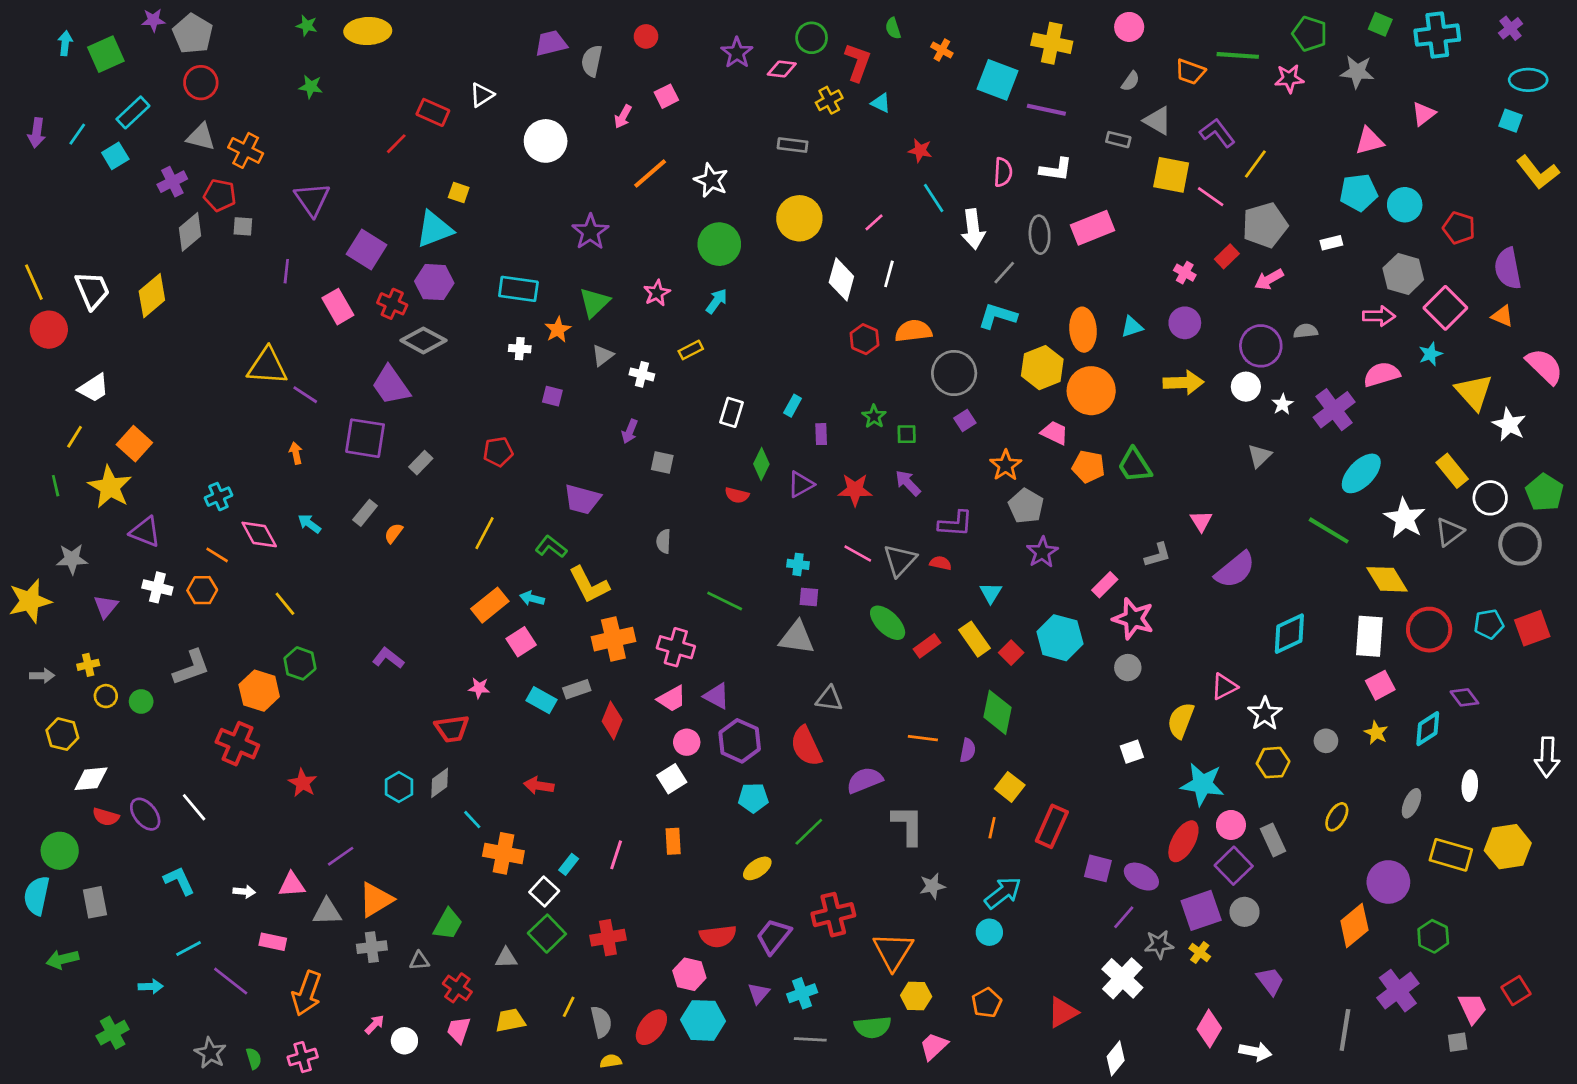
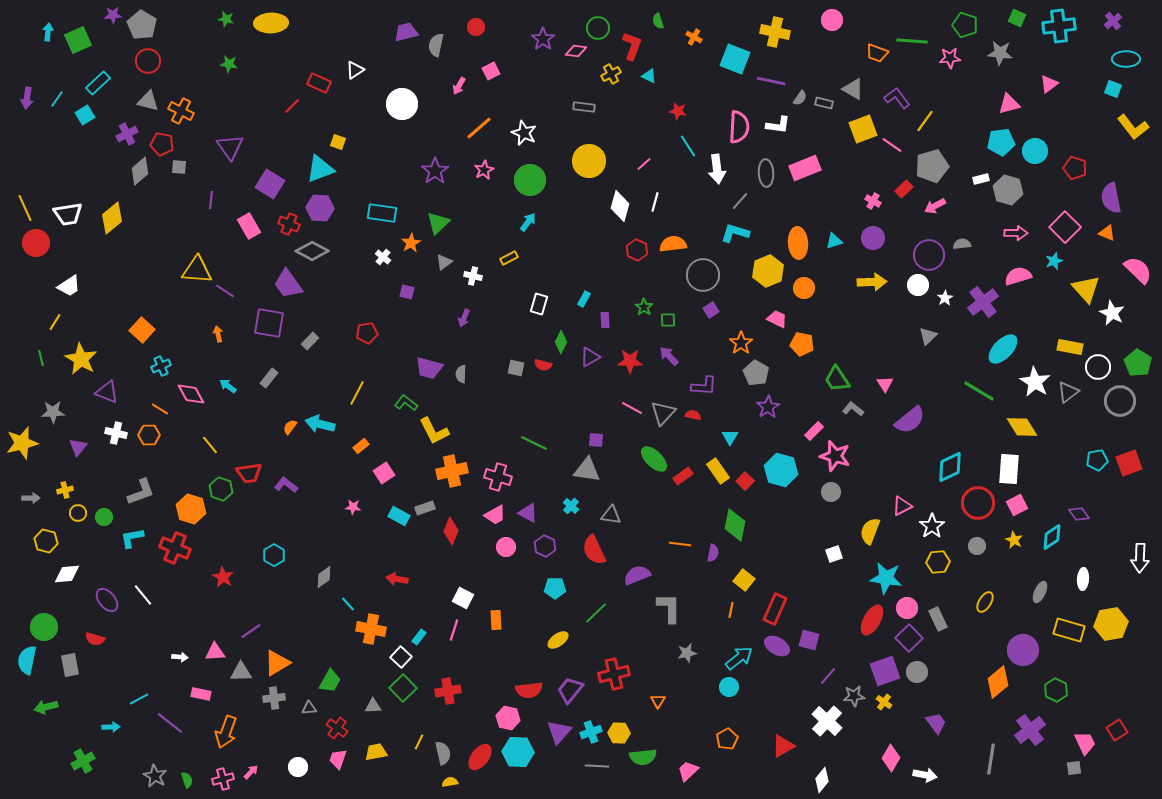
gray semicircle: (1131, 81) -> (800, 98), moved
pink semicircle: (1003, 172) -> (739, 127), size x1.5
yellow square: (1171, 175) -> (863, 129), turned -32
gray hexagon: (1403, 274) -> (1008, 190), moved
white trapezoid: (92, 290) -> (68, 214), turned 104
pink star: (657, 293) -> (484, 170), moved
white cross: (520, 349) -> (383, 257), turned 35
orange circle: (1091, 391) -> (804, 288), size x0.6
orange square: (134, 444) -> (142, 330), moved
gray square: (662, 463) -> (516, 368), moved
green trapezoid: (1135, 465) -> (837, 379), moved
yellow rectangle: (1452, 471) -> (1070, 347), turned -40
orange semicircle: (394, 533) -> (290, 427), moved
gray semicircle: (664, 541) -> (461, 374), moved
gray L-shape: (1158, 555) -> (853, 409), turned -125
cyan cross: (798, 564) -> (571, 506), moved, turned 35
cyan arrow: (532, 598) -> (320, 424), moved, size x1.6
orange rectangle: (490, 605) -> (361, 446), size x0.6
red circle: (1429, 630) -> (978, 503), moved
red trapezoid: (452, 729) -> (249, 473), moved
purple hexagon: (740, 741) -> (545, 546), size x0.7
white square: (672, 779) -> (463, 598), moved, turned -30
cyan hexagon: (399, 787) -> (274, 555), moved
red semicircle: (106, 817) -> (95, 639), moved
purple ellipse: (1141, 877) -> (777, 646), moved
cyan L-shape: (179, 881) -> (132, 538), moved, turned -75
orange triangle: (893, 951) -> (658, 701), size x0.5
purple triangle: (759, 993) -> (559, 732), size x1.5
yellow hexagon: (916, 996) -> (619, 733), moved
pink arrow: (375, 1024) -> (251, 772), moved

